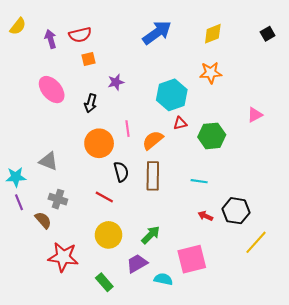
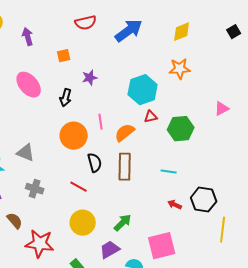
red semicircle: (80, 35) -> (86, 23), moved
brown semicircle: (43, 220) -> (15, 221), moved
yellow line: (256, 242) -> (223, 230), turned -35

